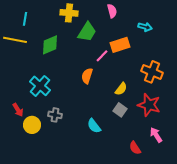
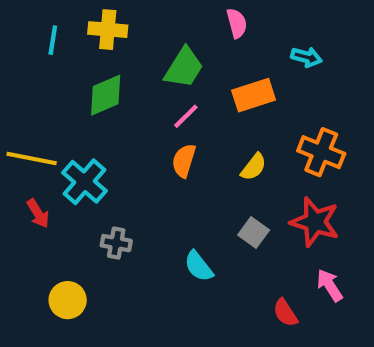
yellow cross: (69, 13) -> (108, 30), moved
yellow line: (15, 40) -> (32, 158), moved
pink line: (102, 56) -> (186, 116), moved
yellow semicircle: (121, 89) -> (254, 167), moved
red arrow: (18, 110) -> (38, 213), moved
yellow circle: (32, 125) -> (68, 300), moved

